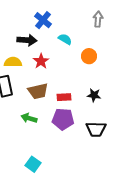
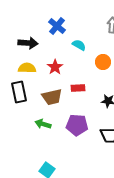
black arrow: (27, 40) -> (28, 43), moved
red rectangle: (64, 97) -> (78, 88), moved

